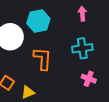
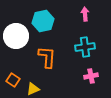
pink cross: (89, 79) -> (91, 76), turned -32

